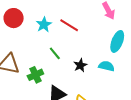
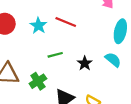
green line: (55, 53) -> (55, 55), turned -56
cyan semicircle: (106, 66) -> (113, 60), turned 35

